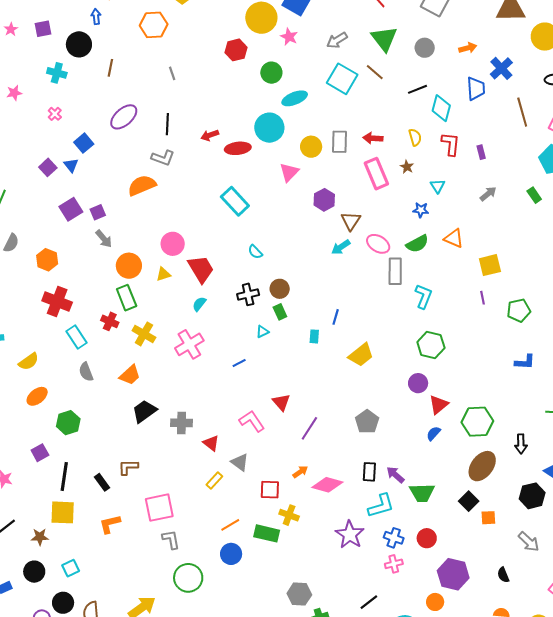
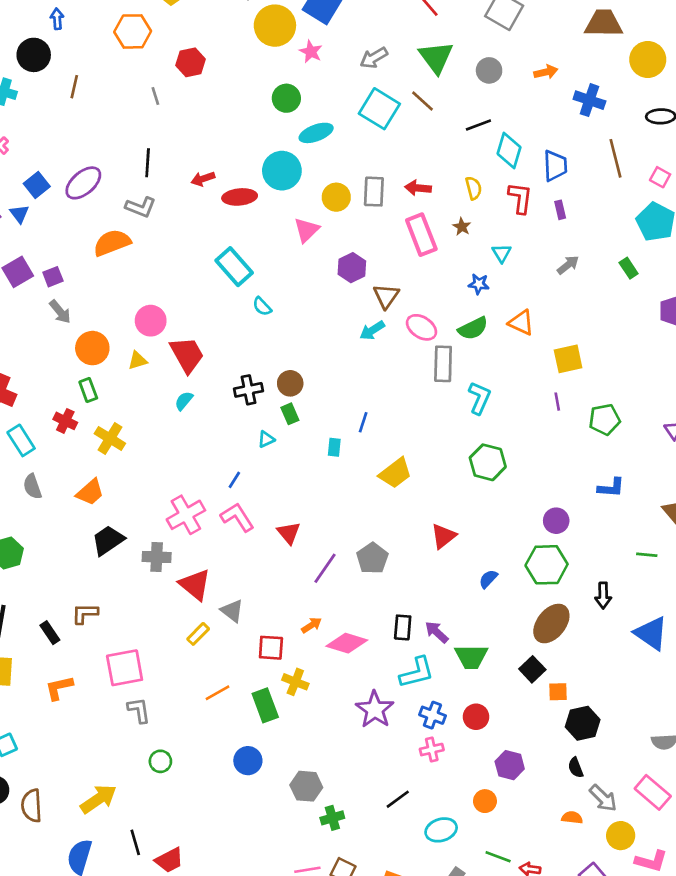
red hexagon: (236, 50) -> (191, 62), moved
blue cross: (501, 68) -> (589, 100), turned -30
blue trapezoid: (476, 89) -> (555, 166), moved
purple ellipse: (124, 117) -> (83, 183), moved
cyan semicircle: (255, 252) -> (262, 306), moved
green rectangle: (127, 298) -> (88, 390), size x0.7
pink cross: (189, 344) -> (186, 515), moved
blue line: (239, 363) -> (234, 480), turned -32
purple circle: (418, 383) -> (556, 521), moved
red triangle: (439, 405) -> (443, 536), moved
pink L-shape: (252, 421) -> (237, 517), moved
gray pentagon: (367, 422) -> (372, 558), moved
red triangle: (211, 443) -> (195, 585), size x1.5
black hexagon: (532, 496) -> (583, 723), moved
green rectangle: (267, 533) -> (265, 705), turned 55
gray arrow: (529, 542) -> (603, 798), moved
blue circle: (231, 554) -> (248, 761), moved
purple hexagon: (453, 574) -> (510, 765), size x0.7
green circle: (188, 578) -> (160, 761), size x0.6

